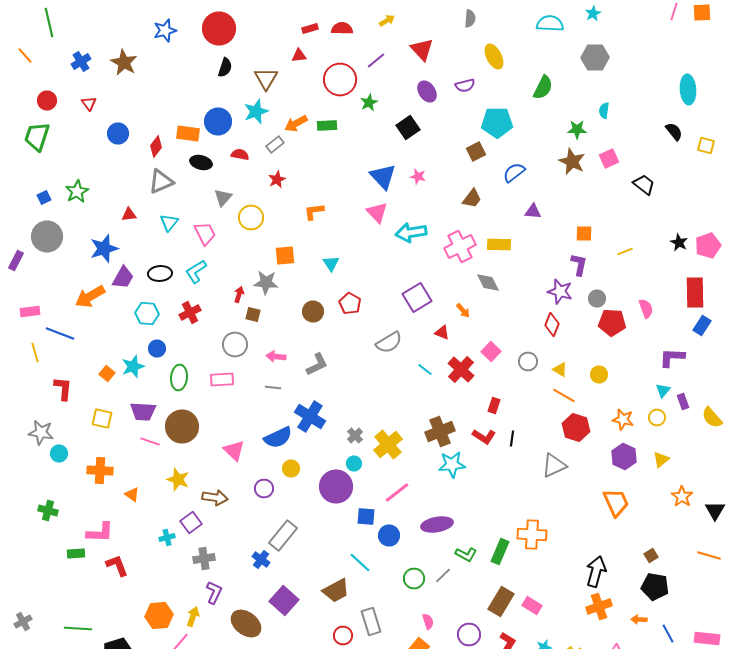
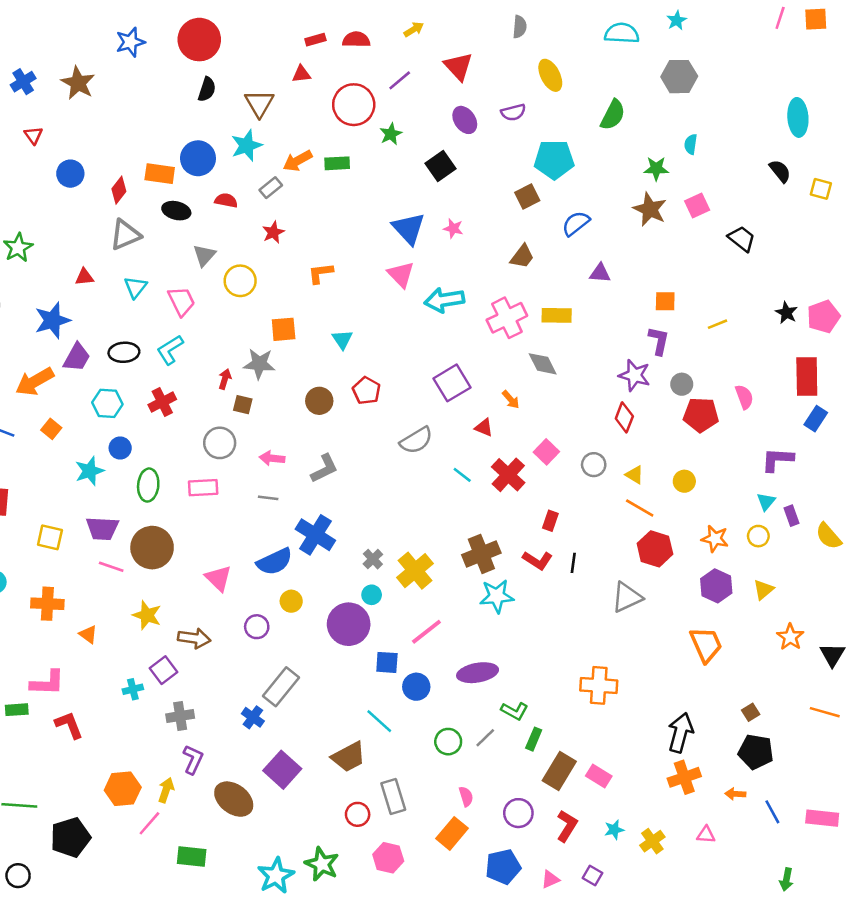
orange square: (107, 374) -> (51, 429), moved
green rectangle: (500, 552) -> (534, 739), moved, size x0.7

